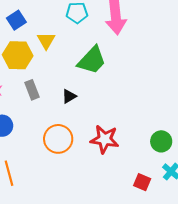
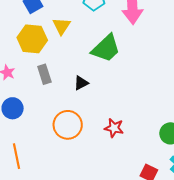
red star: (105, 139) -> (114, 128), size x0.7

